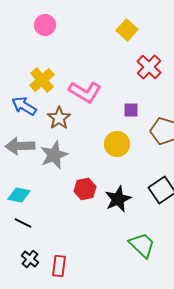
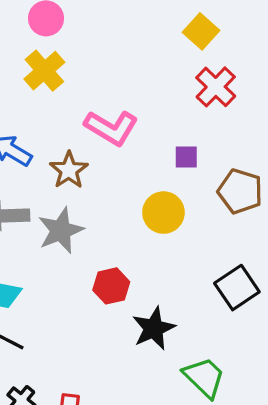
yellow square: (127, 30) -> (201, 31), moved
yellow cross: (42, 80) -> (44, 71), moved
black star: (118, 199) -> (154, 328), moved

